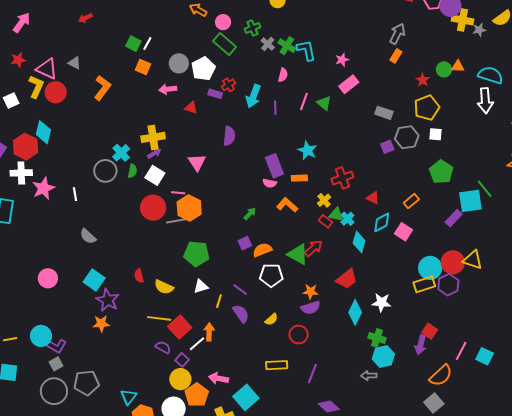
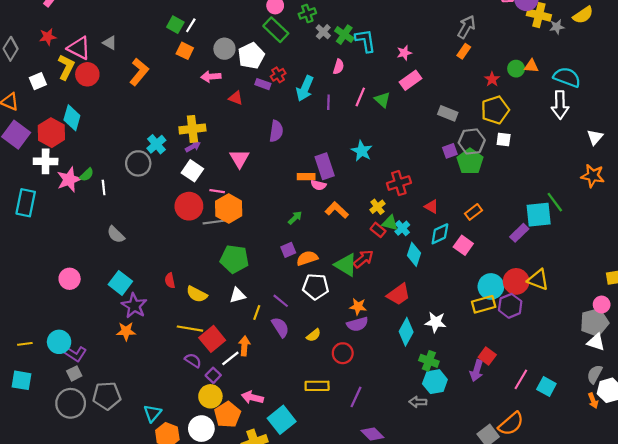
green semicircle: (132, 171) -> (87, 175), moved, turned 32
green pentagon: (441, 172) -> (470, 161), moved
orange rectangle: (299, 178) -> (306, 177), moved
orange semicircle: (441, 375) -> (511, 424), moved

